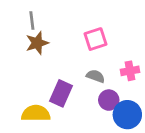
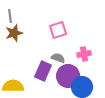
purple rectangle: (61, 93) -> (43, 71), moved
purple circle: (109, 100) -> (68, 76), size x1.5

